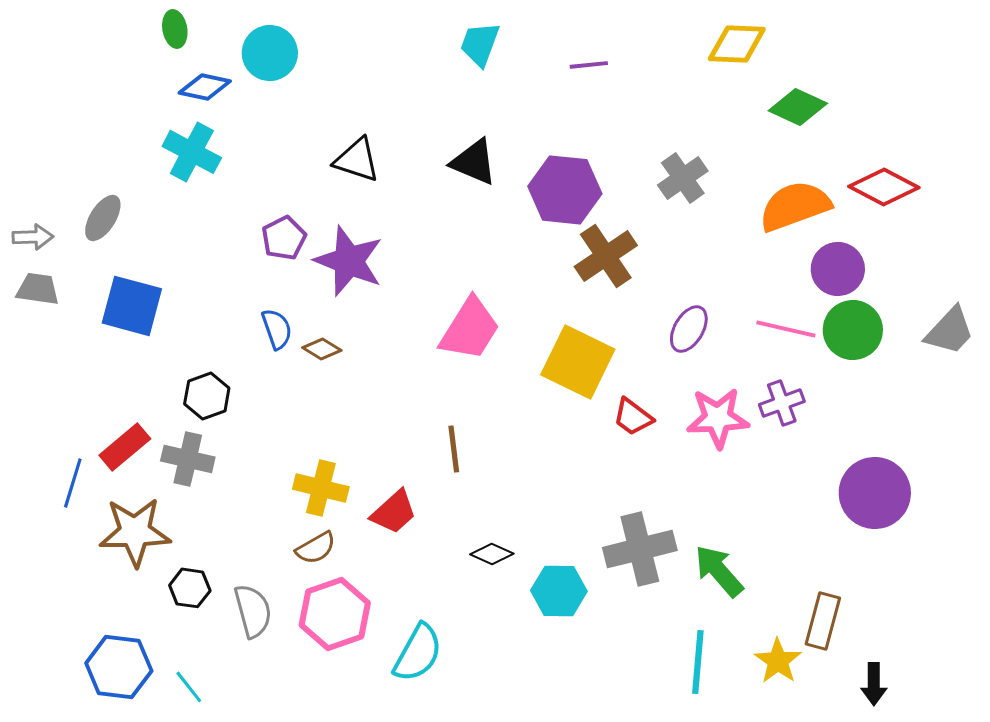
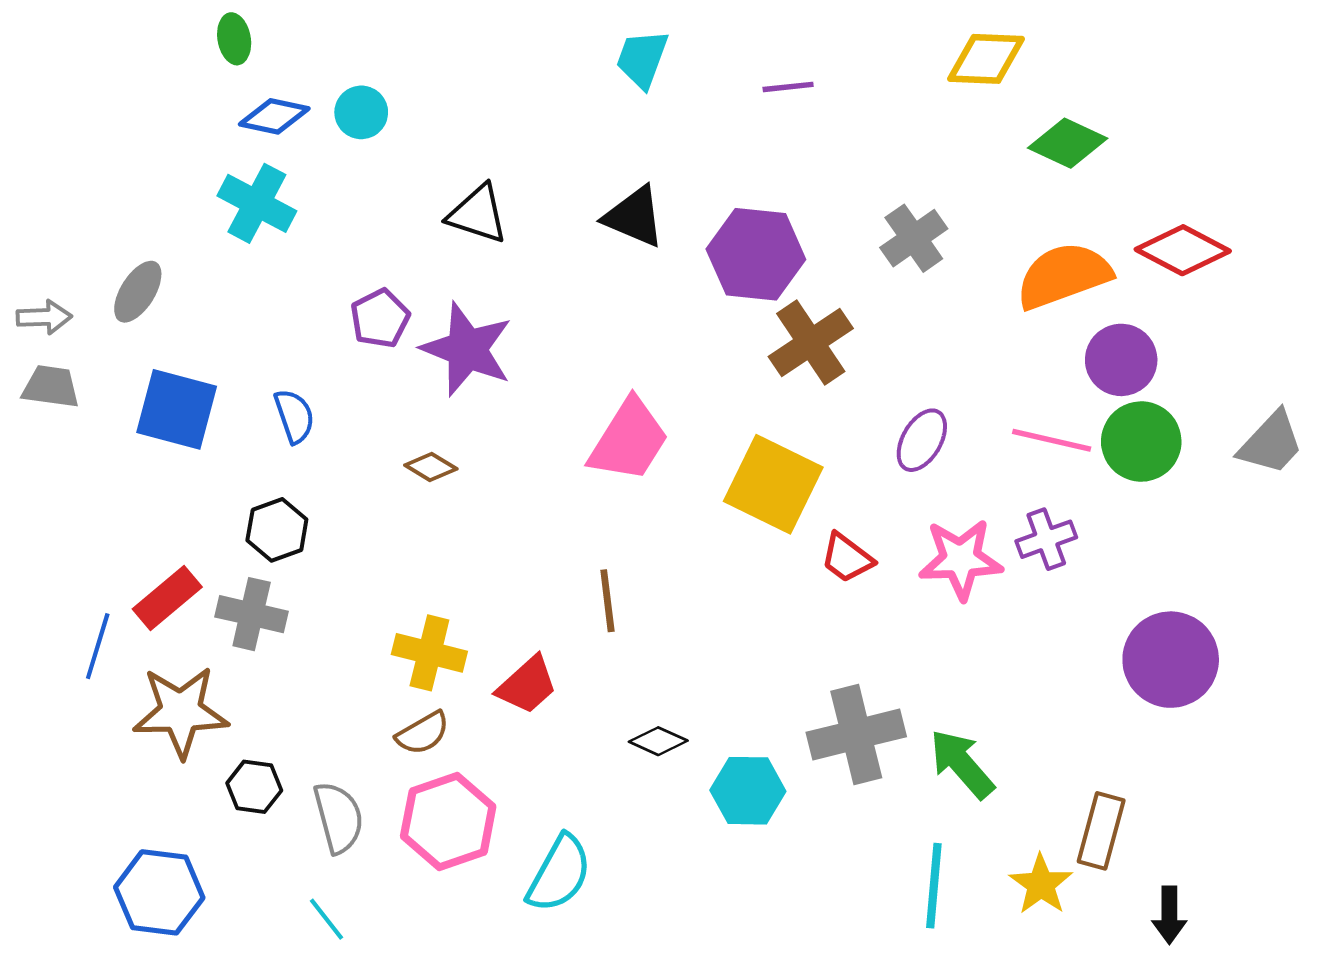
cyan circle: (270, 53) -> (361, 112), moved, size x0.7
blue semicircle: (277, 329) -> (294, 416), moved
cyan line: (189, 687) -> (326, 919), moved

